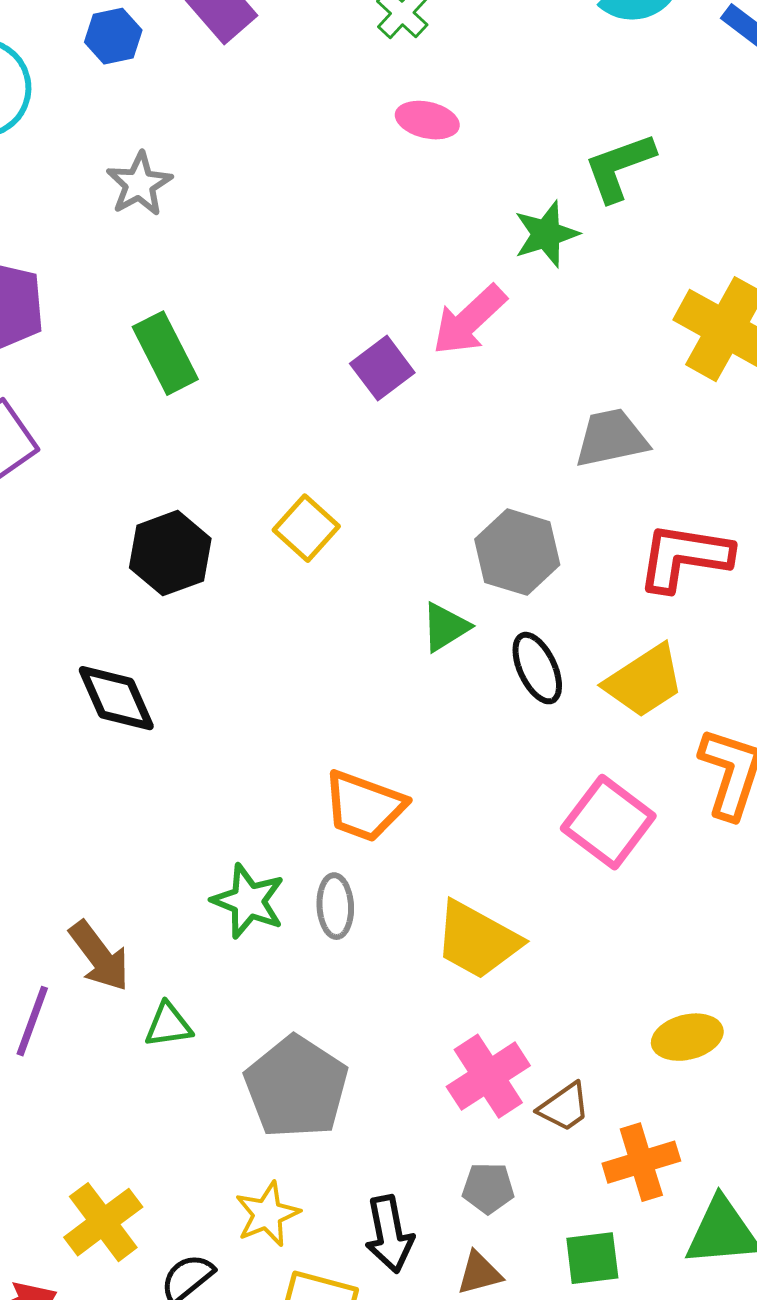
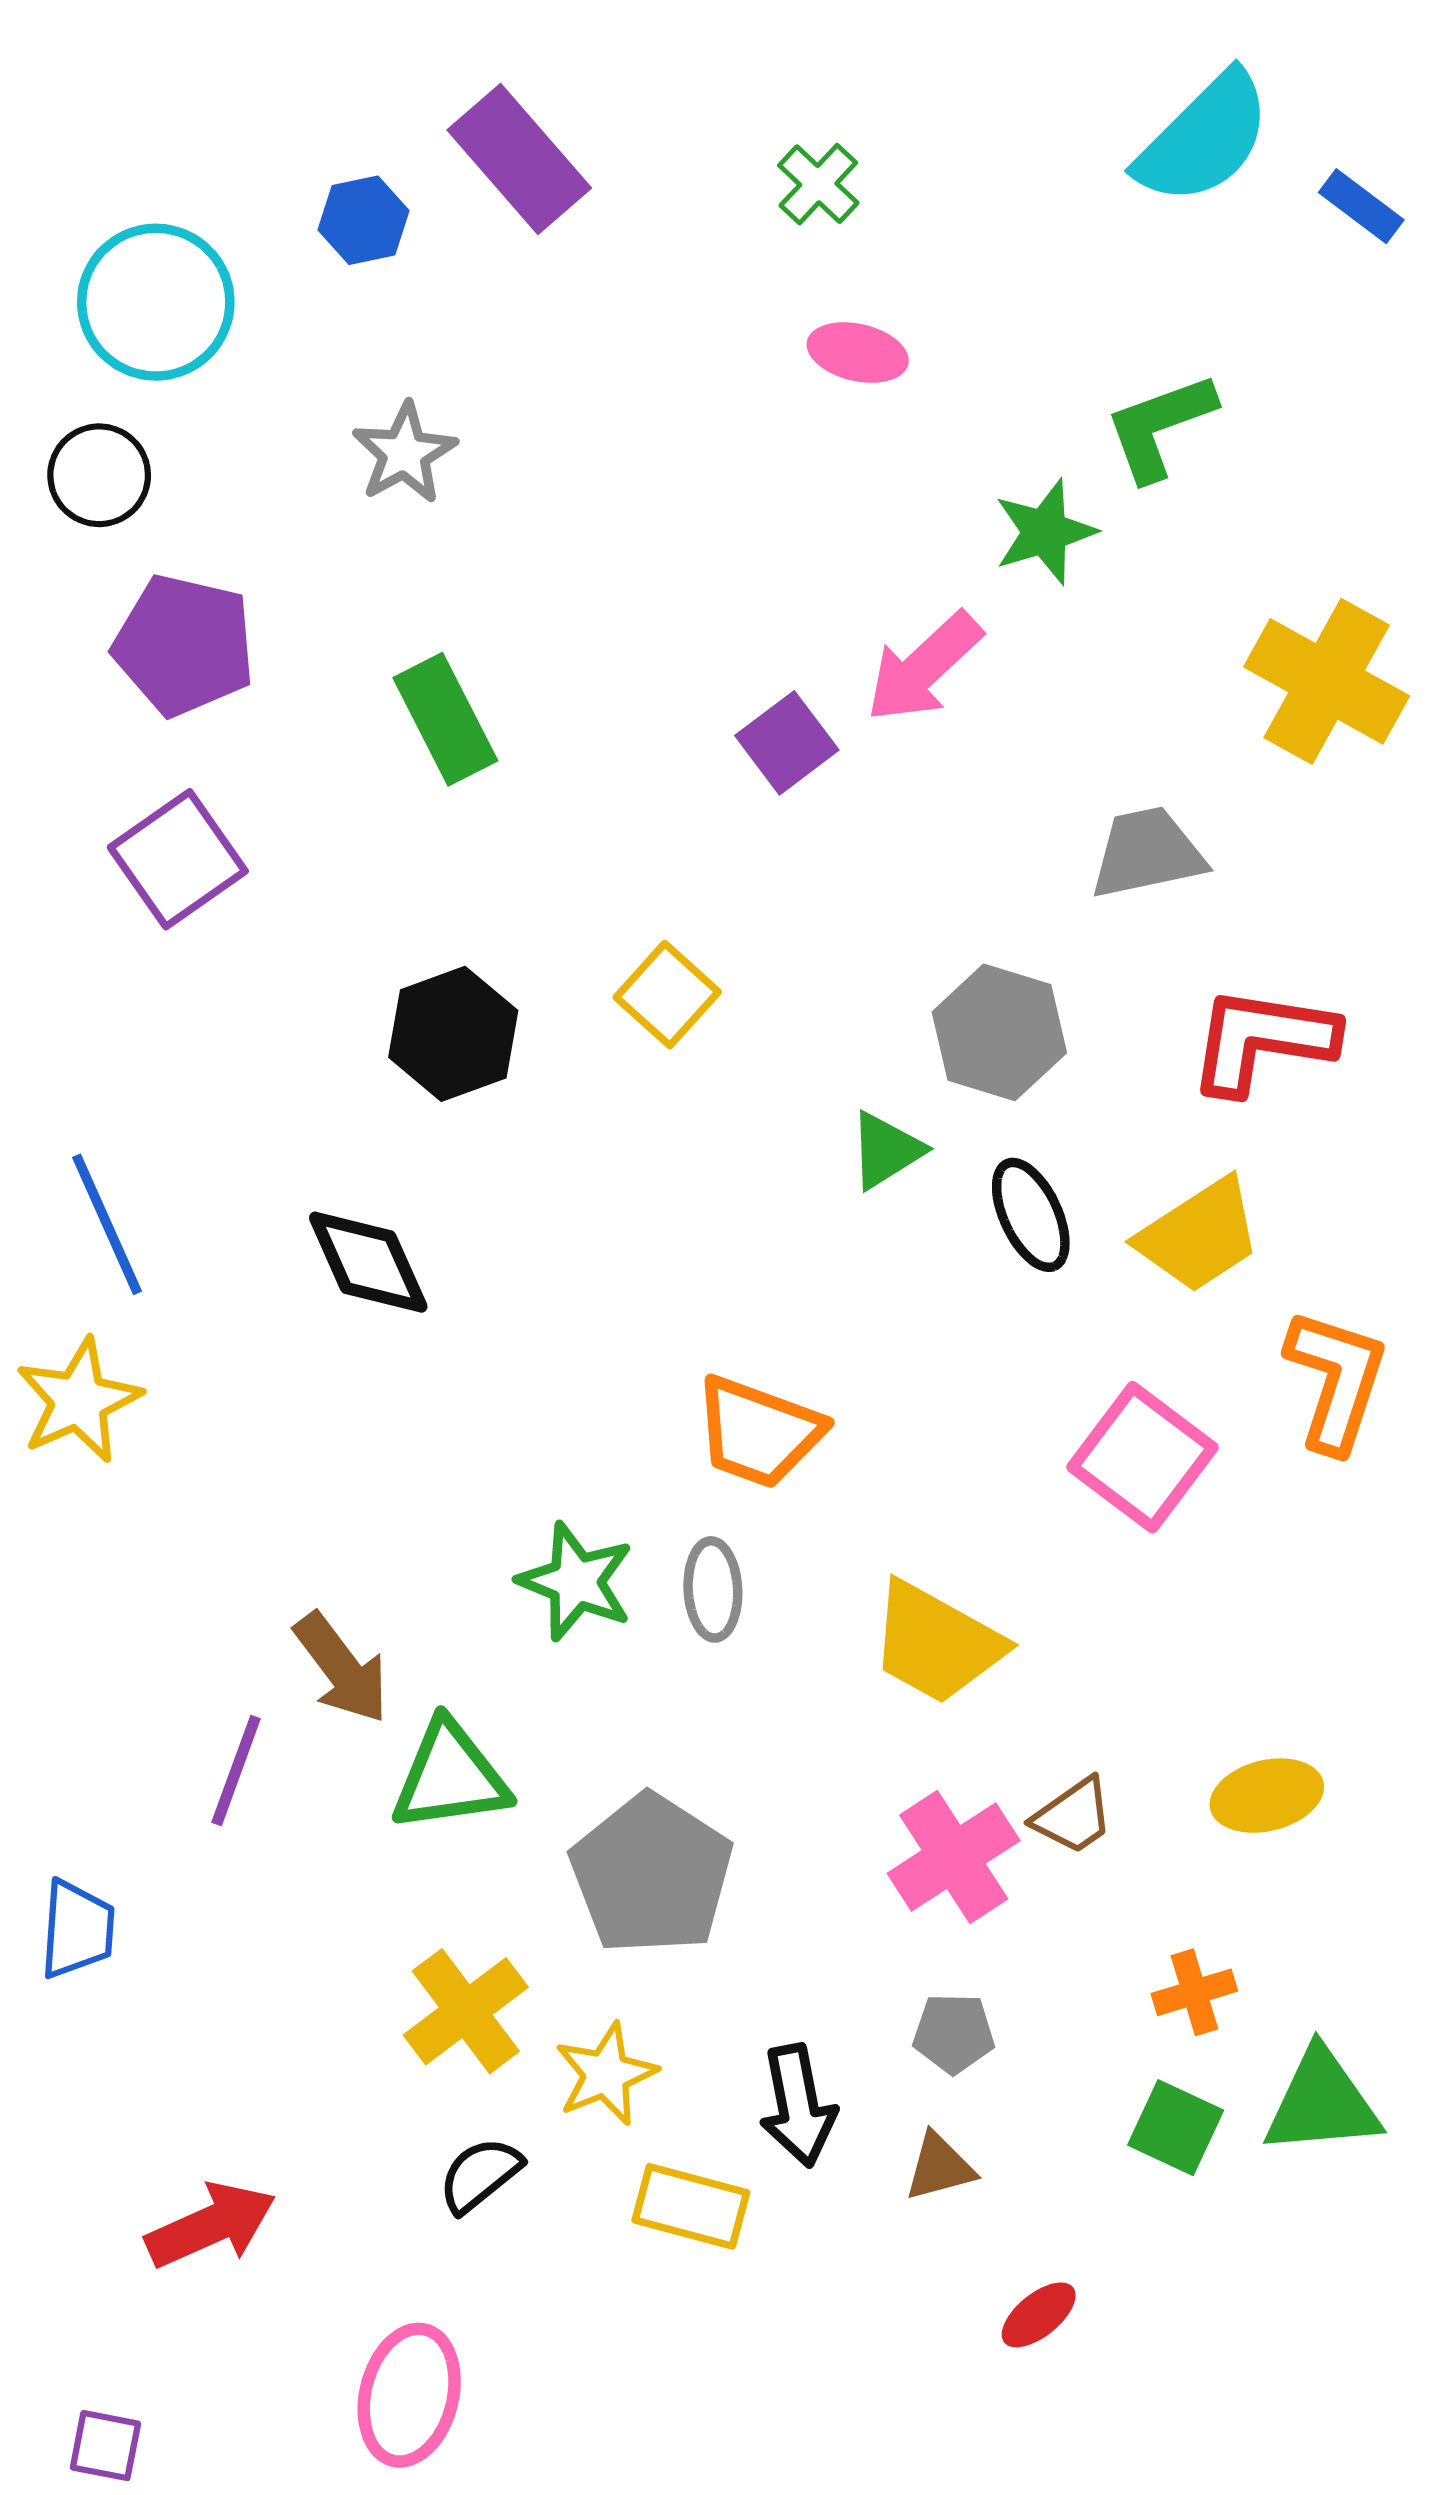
green triangle: (168, 1025) -> (450, 1777), size x1.6
brown trapezoid: (564, 1107) -> (1073, 1816), moved
orange cross: (641, 1162) -> (1194, 1992), size x0.7
yellow cross: (103, 1222) -> (466, 2011), moved
green square: (592, 1258) -> (1176, 2128), moved, turned 32

